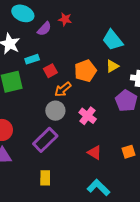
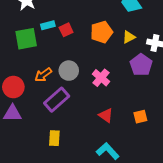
cyan rectangle: (32, 59) -> (48, 25), moved
yellow triangle: (112, 66) -> (129, 37), moved
orange arrow: (63, 89) -> (43, 75), moved

